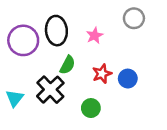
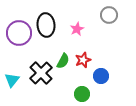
green semicircle: (68, 65) -> (63, 61), moved
blue circle: (128, 79) -> (101, 76), moved
green circle: (91, 108) -> (82, 94), moved

